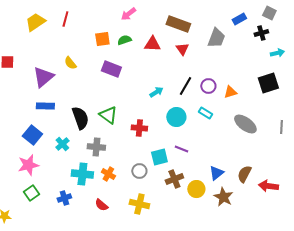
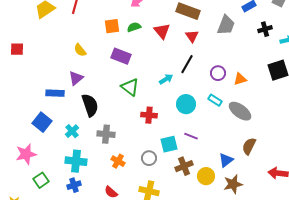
black cross: (261, 33) -> (265, 29), moved
red triangle: (152, 44) -> (162, 31), turned 48
purple triangle: (43, 77) -> (76, 78), moved, size x0.7
black line: (185, 86) -> (187, 64), moved
green triangle: (108, 115) -> (130, 87), moved
gray ellipse: (245, 124) -> (240, 111), moved
pink star: (28, 165) -> (26, 154), moved
cyan cross: (82, 174) -> (76, 161), moved
brown semicircle: (244, 174) -> (249, 146), moved
brown star: (223, 197) -> (233, 184), turned 30

